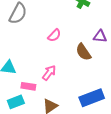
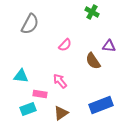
pink arrow: (49, 73) -> (60, 81), turned -77

